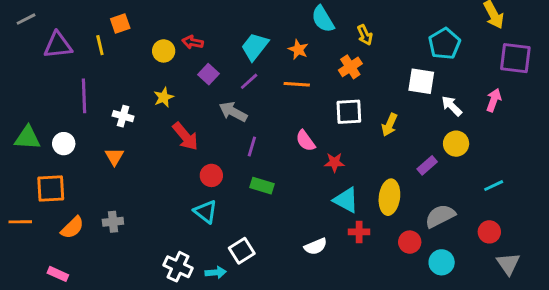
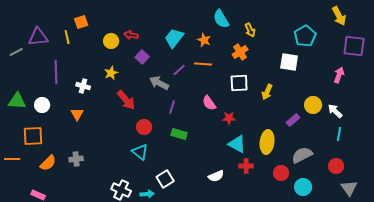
gray line: (26, 19) -> (16, 52), moved
purple line: (249, 81) -> (179, 70), moved
white arrow: (452, 106) -> (335, 111), moved
cyan line: (494, 186) -> (339, 134), turned -56

